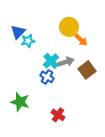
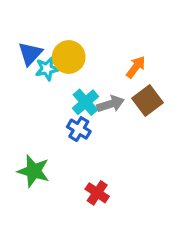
yellow circle: (69, 27) -> (69, 57), moved
orange arrow: (81, 40) -> (136, 67), turned -96
brown square: (87, 70) -> (148, 101), moved

